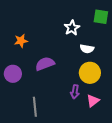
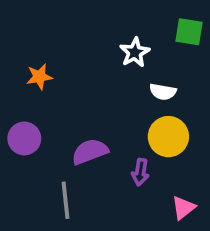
purple semicircle: (45, 64) -> (90, 152), moved
pink triangle: (93, 101) -> (183, 208), moved

